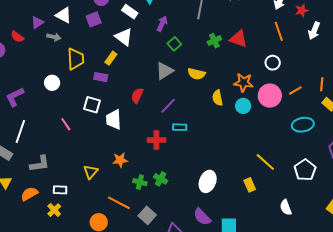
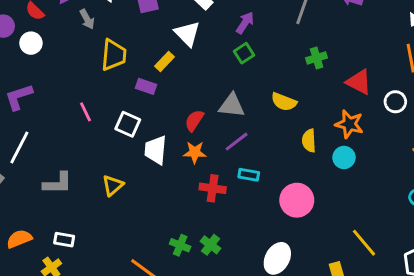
gray arrow: (54, 37) -> (87, 19), turned 40
red triangle: (238, 39) -> (359, 82), moved
green square: (174, 44) -> (244, 53), moved
gray triangle: (165, 71) -> (232, 105), moved, turned 30
white circle: (52, 83) -> (31, 43), moved
pink circle: (270, 96) -> (297, 200), moved
pink line: (66, 124) -> (86, 112), moved
orange star: (120, 160) -> (195, 152), moved
gray L-shape: (40, 164) -> (58, 183), moved
yellow triangle: (91, 172) -> (113, 185), moved

